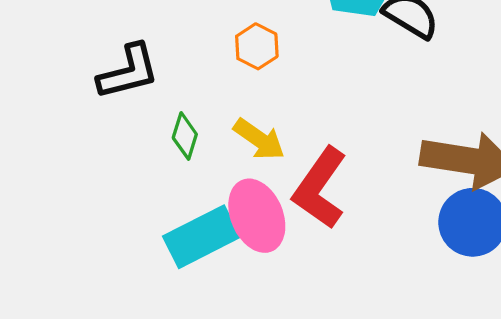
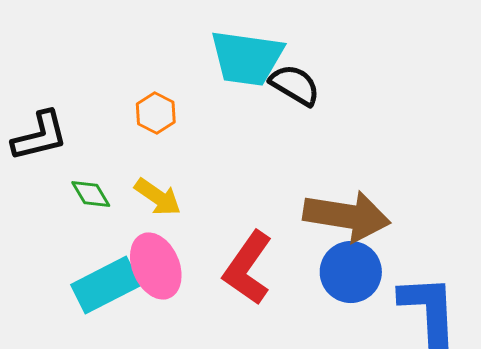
green diamond: (185, 136) -> (91, 194), turned -48
red L-shape: (320, 188) -> (248, 268), moved

